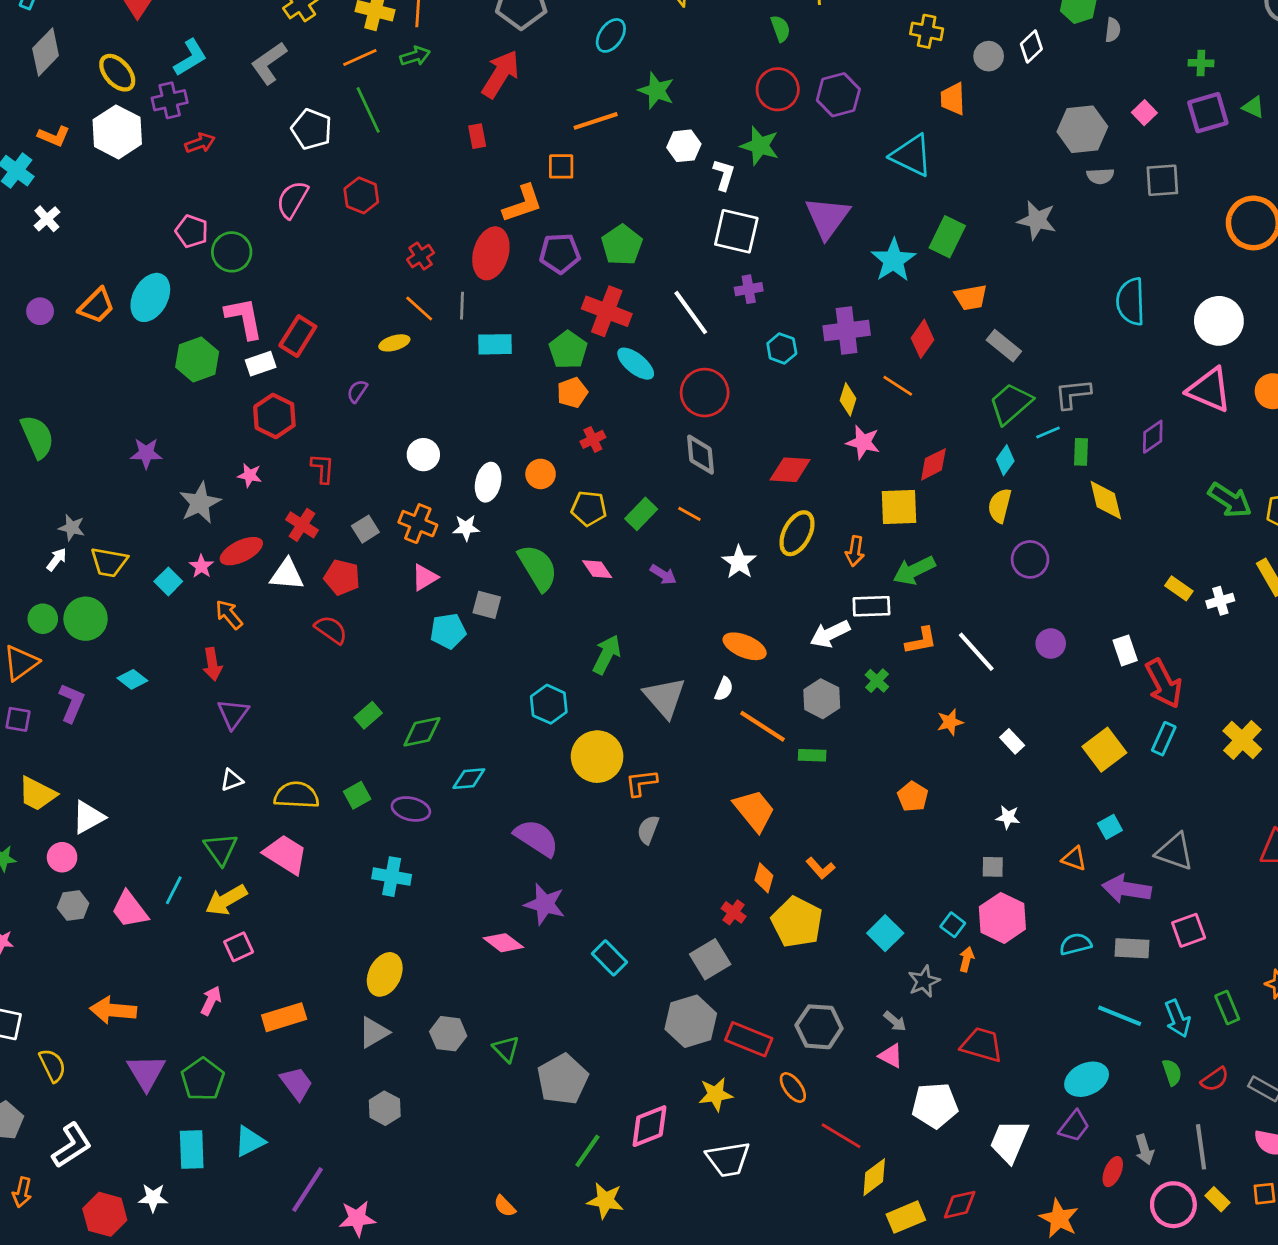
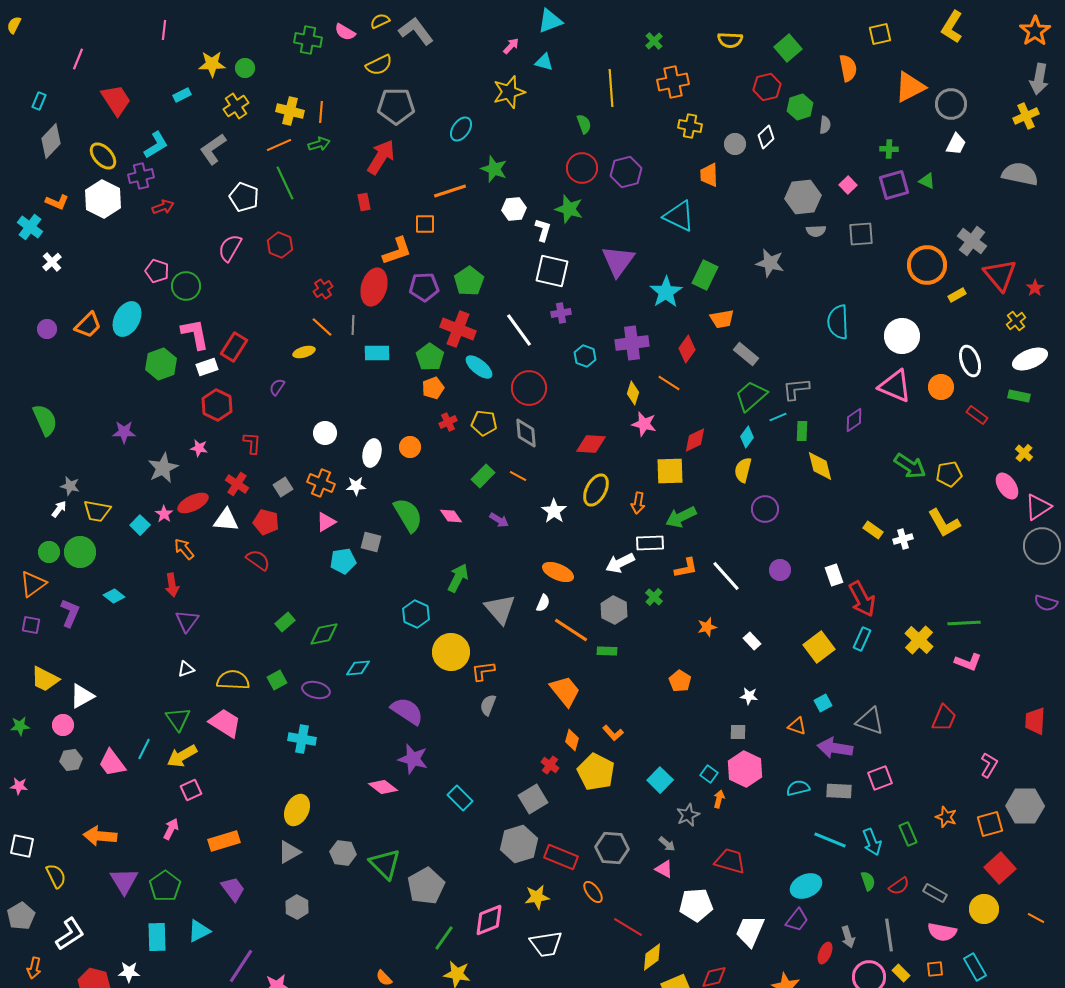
yellow pentagon: (589, 508) -> (484, 423), moved
green triangle: (506, 1049) -> (385, 864), size x1.6

